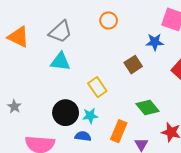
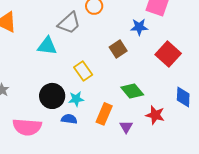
gray trapezoid: (60, 32) -> (69, 23), moved

